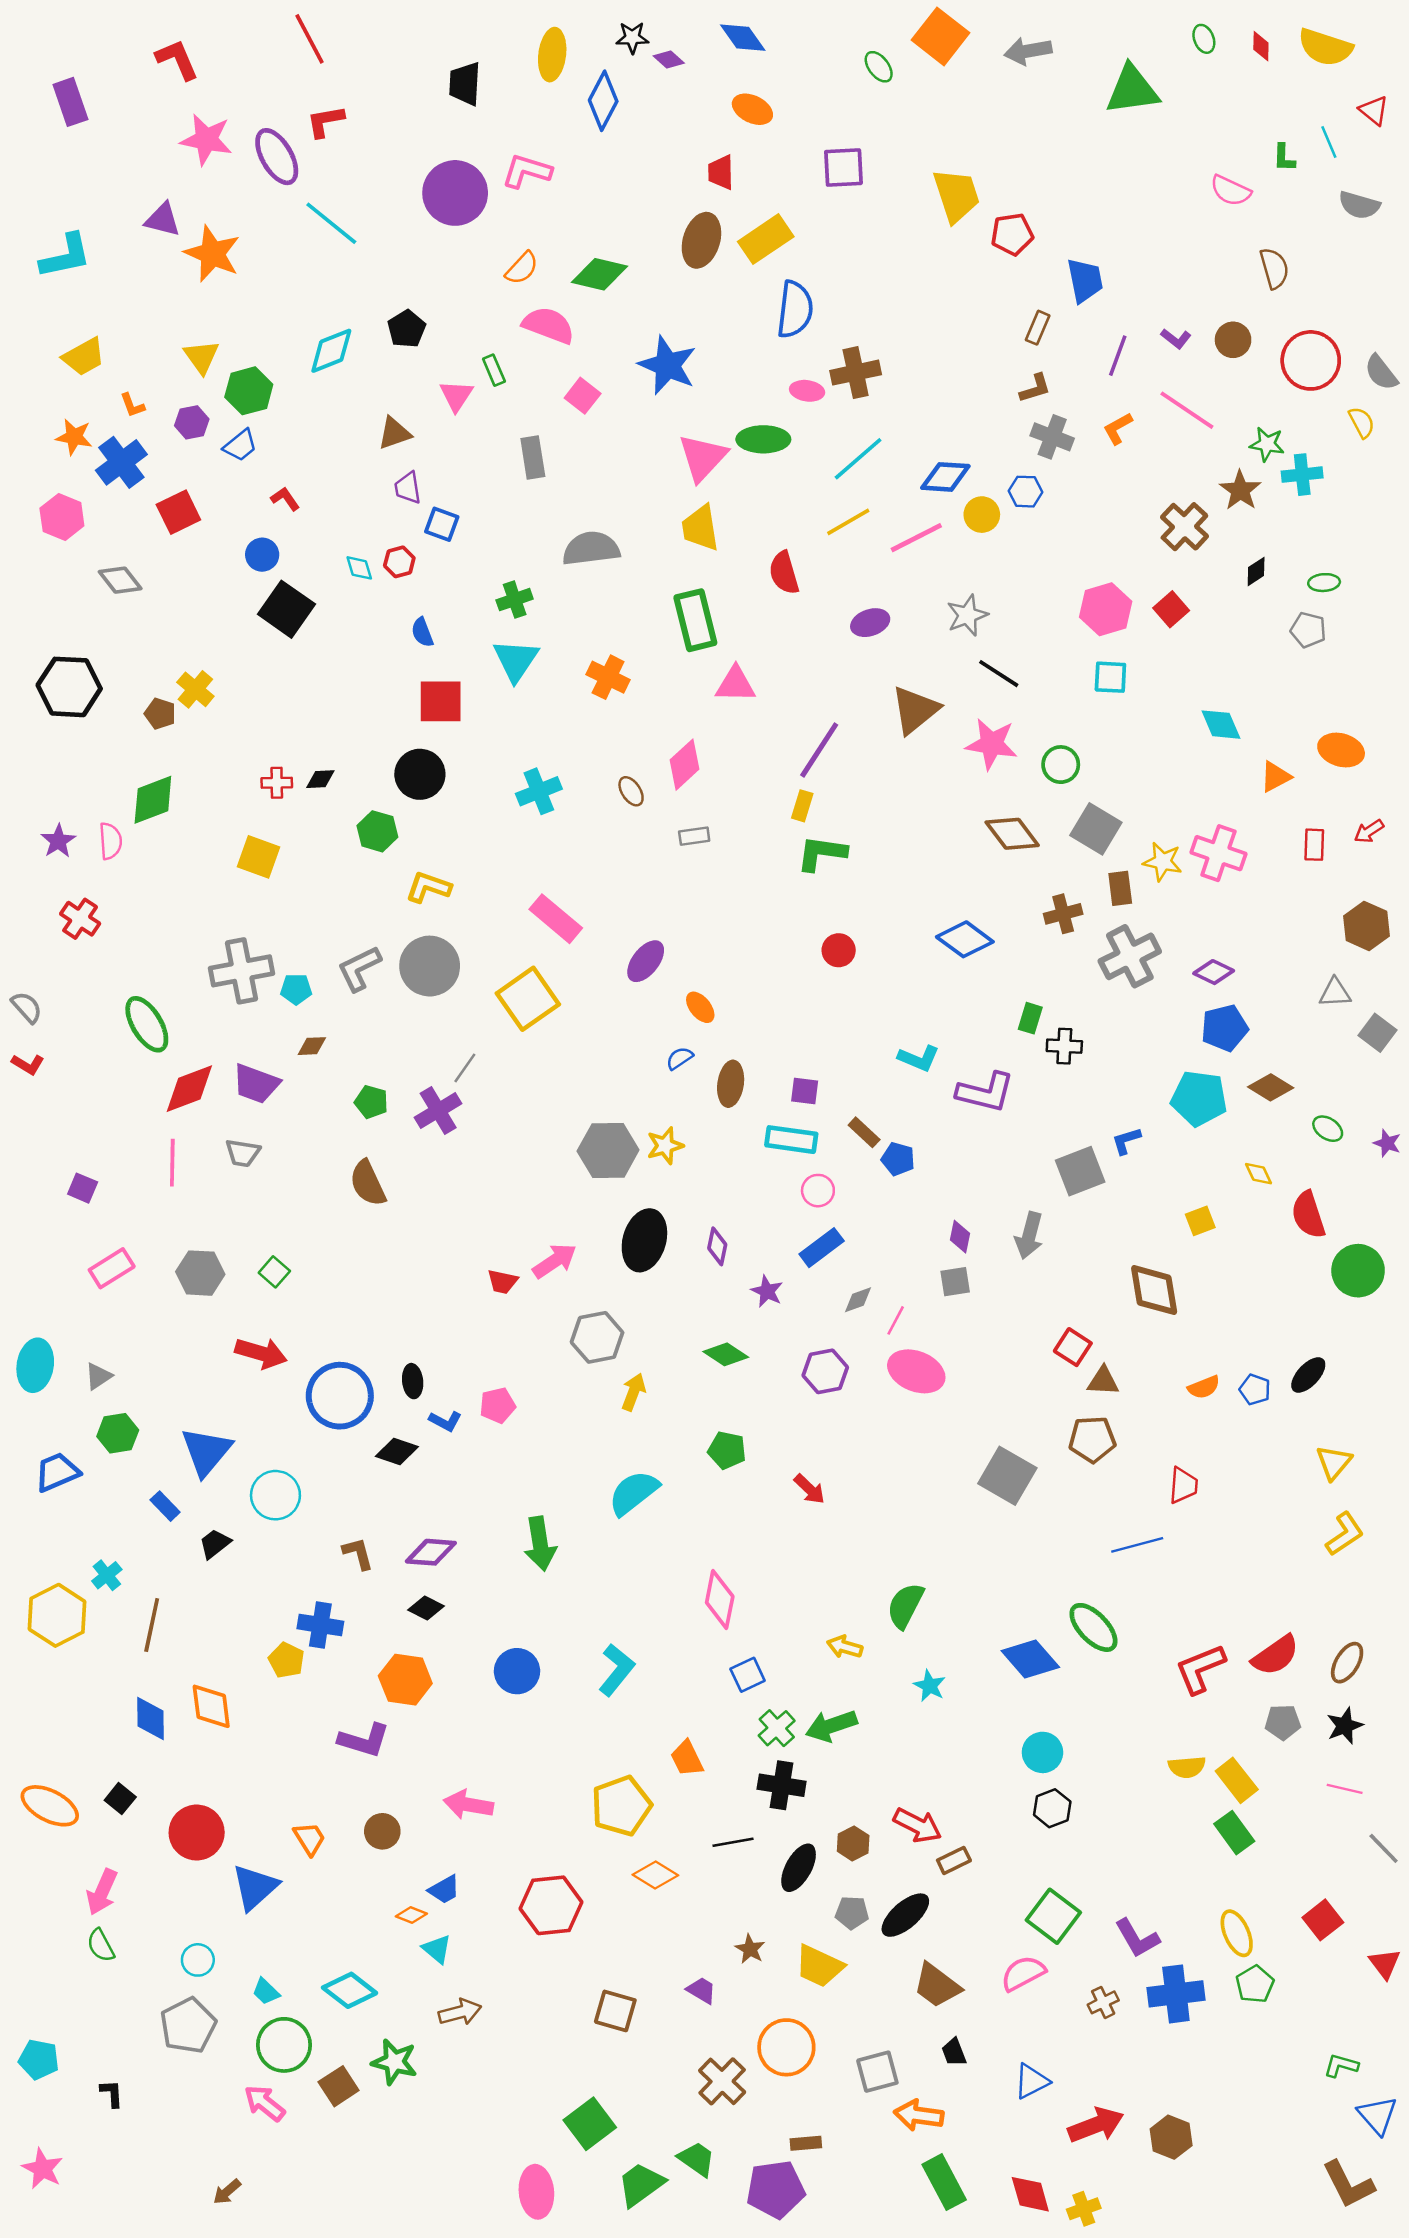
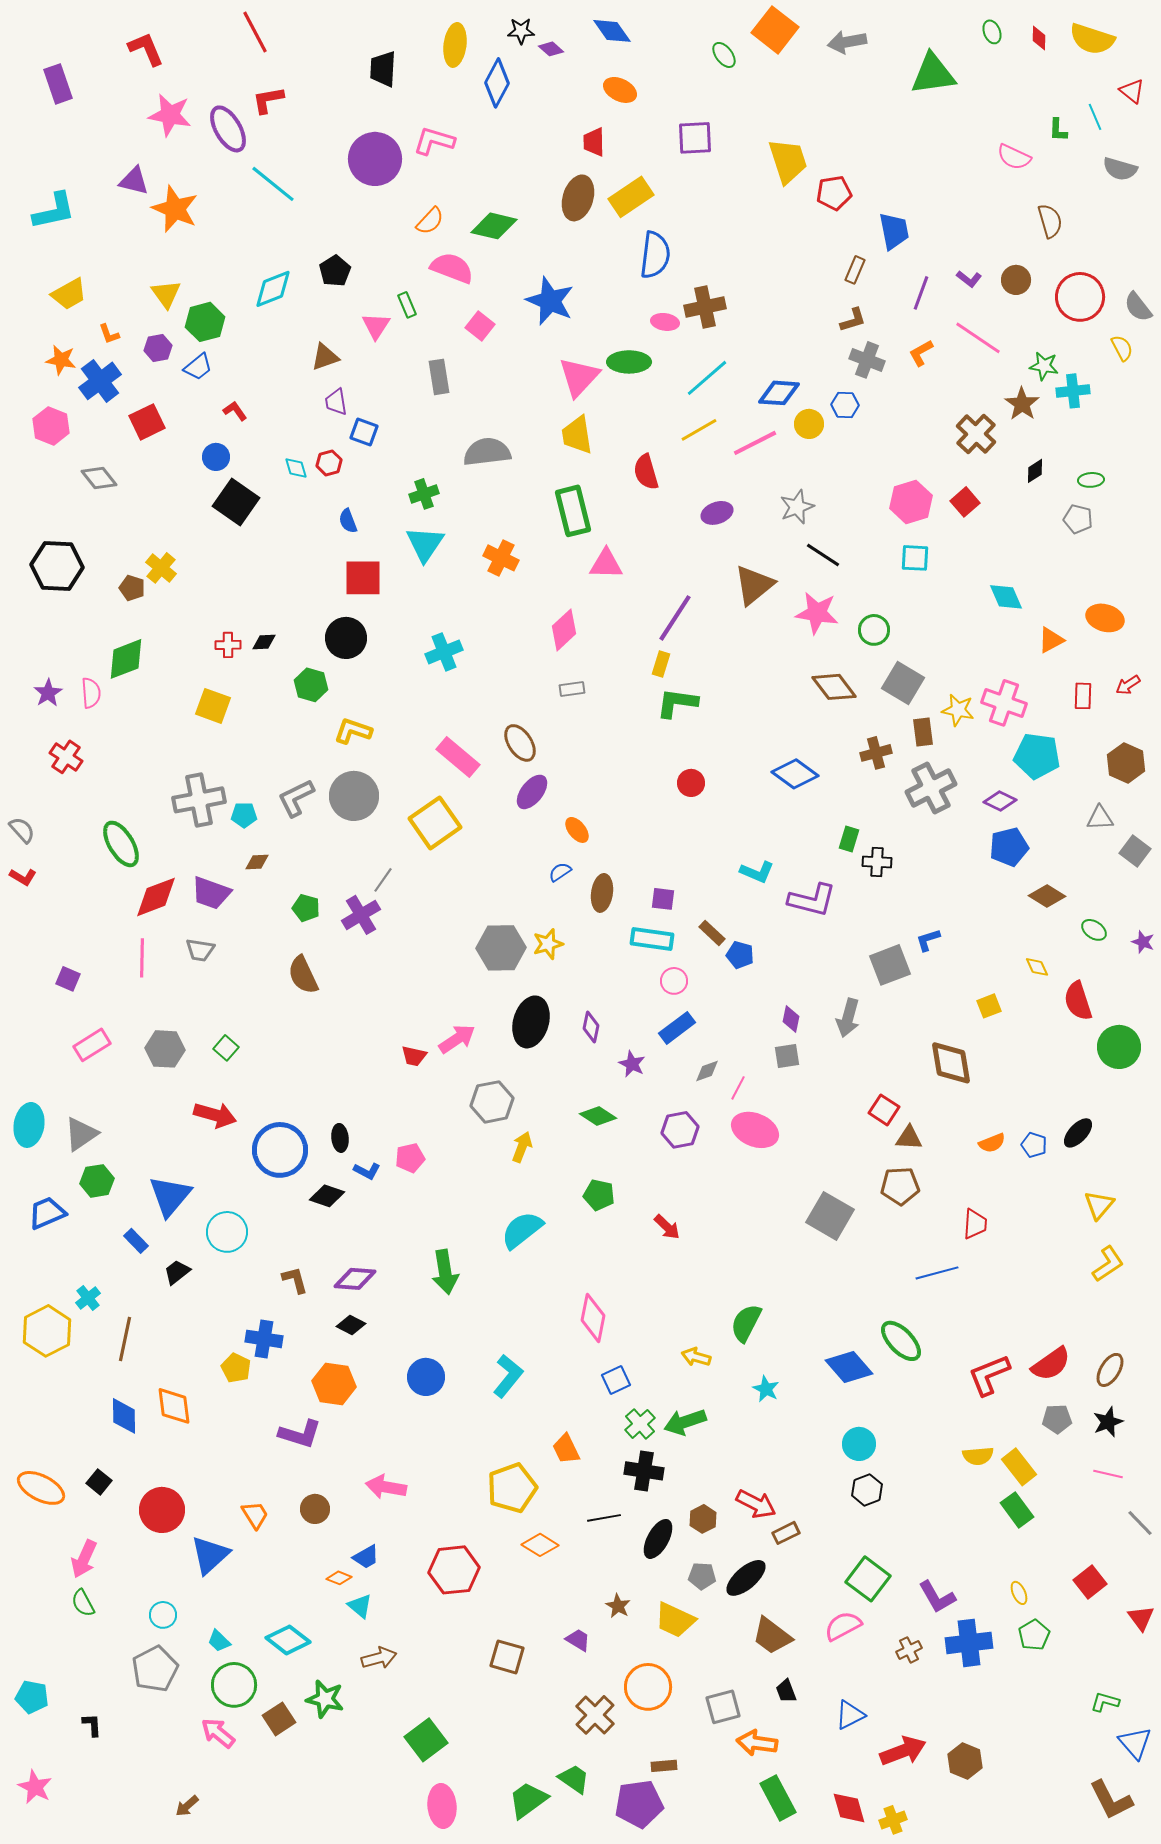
brown ellipse: (631, 791) -> (520, 743), moved, size x1.5
cyan pentagon: (1199, 1098) -> (1037, 756), moved
gray triangle: (98, 1376) -> (81, 1134), size x1.5
yellow ellipse: (1237, 1933) -> (1019, 1593), size x0.6
green square: (590, 2124) -> (426, 1740), moved

